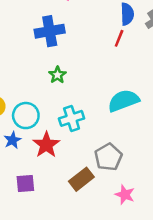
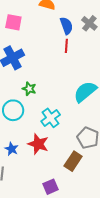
cyan circle: (26, 116) -> (13, 110), moved
purple square: (25, 183) -> (51, 187), moved

